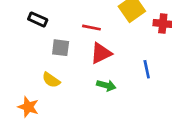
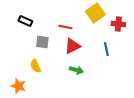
blue line: (147, 69) -> (106, 49), moved
yellow semicircle: (51, 80) -> (35, 66), turned 32

